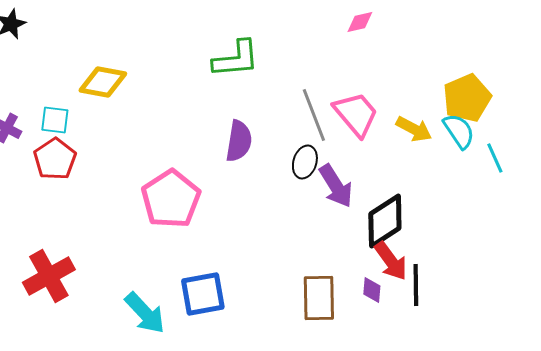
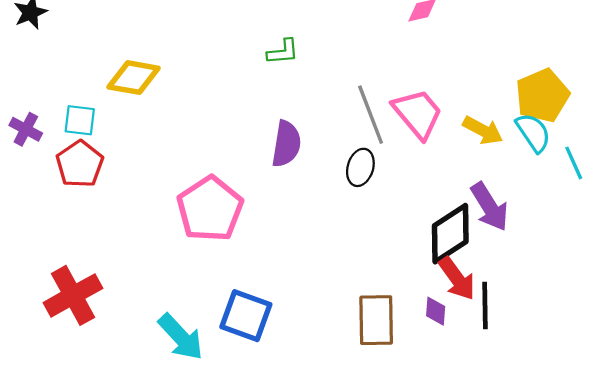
green L-shape: (236, 59) -> (283, 52), size x0.6
purple arrow: (336, 186) -> (490, 207), moved
blue square: (203, 294) -> (246, 316), turned 30

